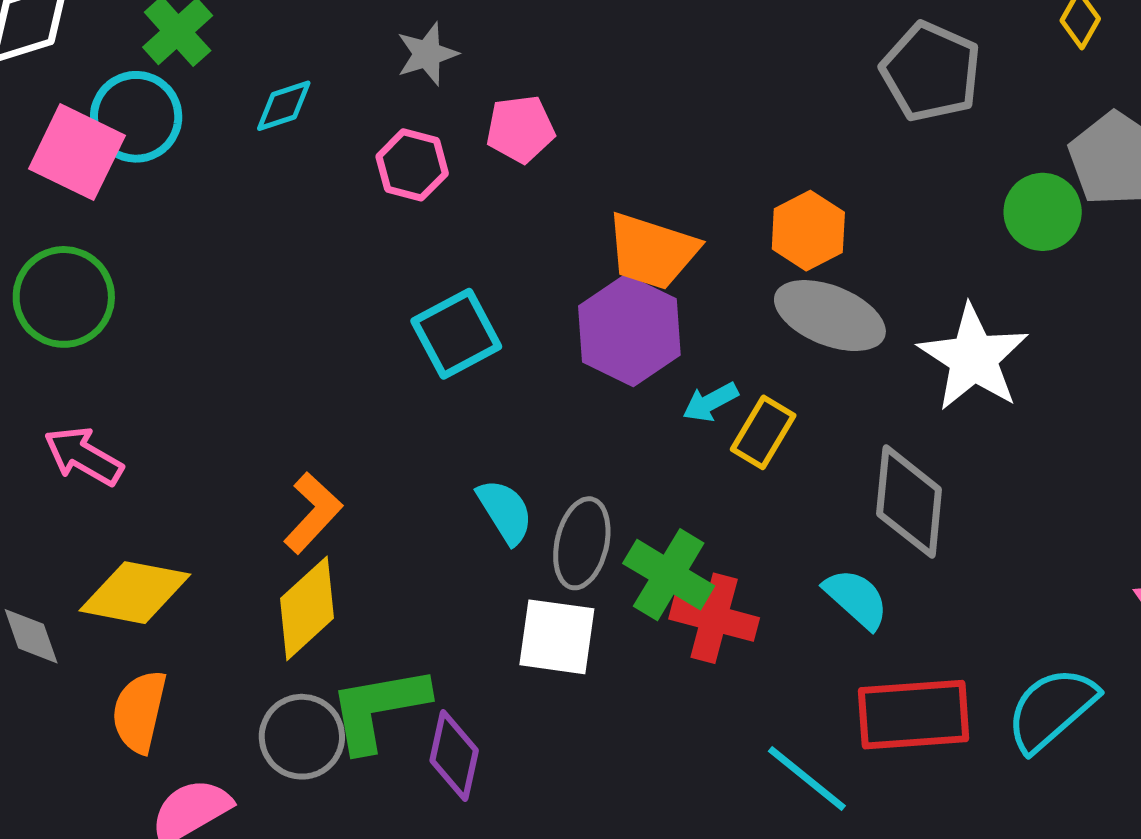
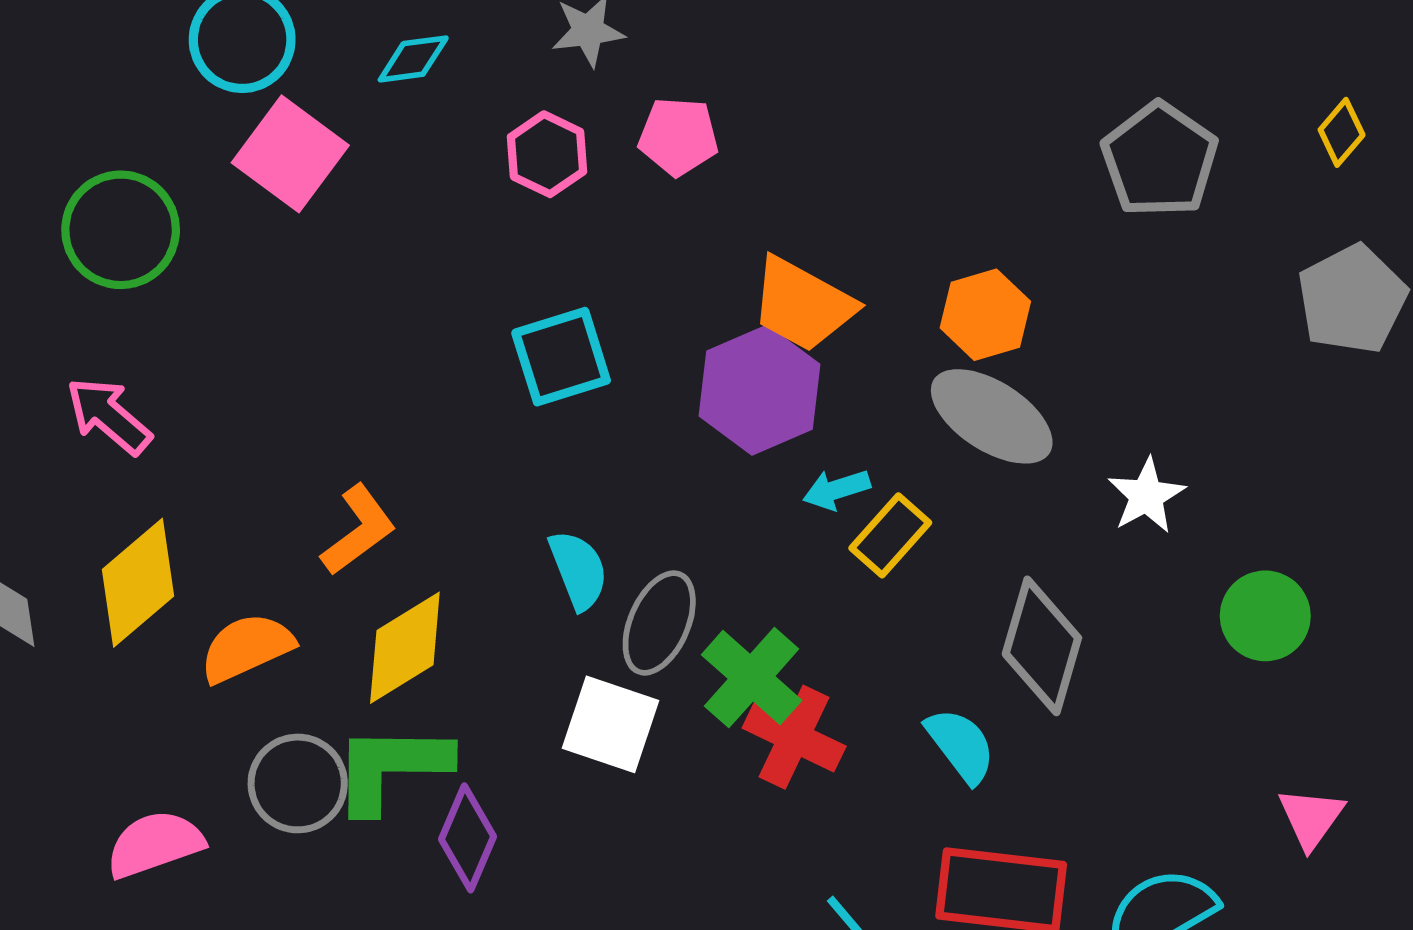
pink square: (77, 152) -> (290, 154), moved
green circle: (1043, 212) -> (1265, 616), moved
white star: (973, 358) -> (1146, 496), size x0.6
yellow diamond: (135, 593) -> (138, 583), turned -62
yellow diamond: (307, 608) -> (405, 648), moved
orange semicircle: (139, 711) -> (247, 648), moved, turned 42

